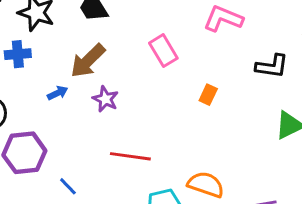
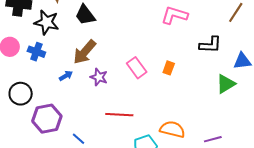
pink rectangle: (163, 51) -> (137, 68), moved
blue cross: (18, 54) -> (36, 52), turned 30

